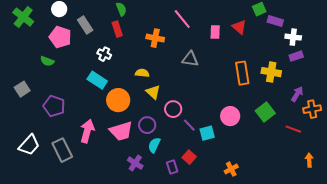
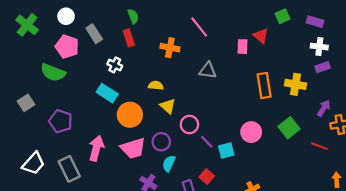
purple rectangle: (275, 21) -> (315, 22), moved
pink rectangle: (215, 32) -> (242, 47), moved
green semicircle: (47, 61) -> (53, 73), size x1.6

